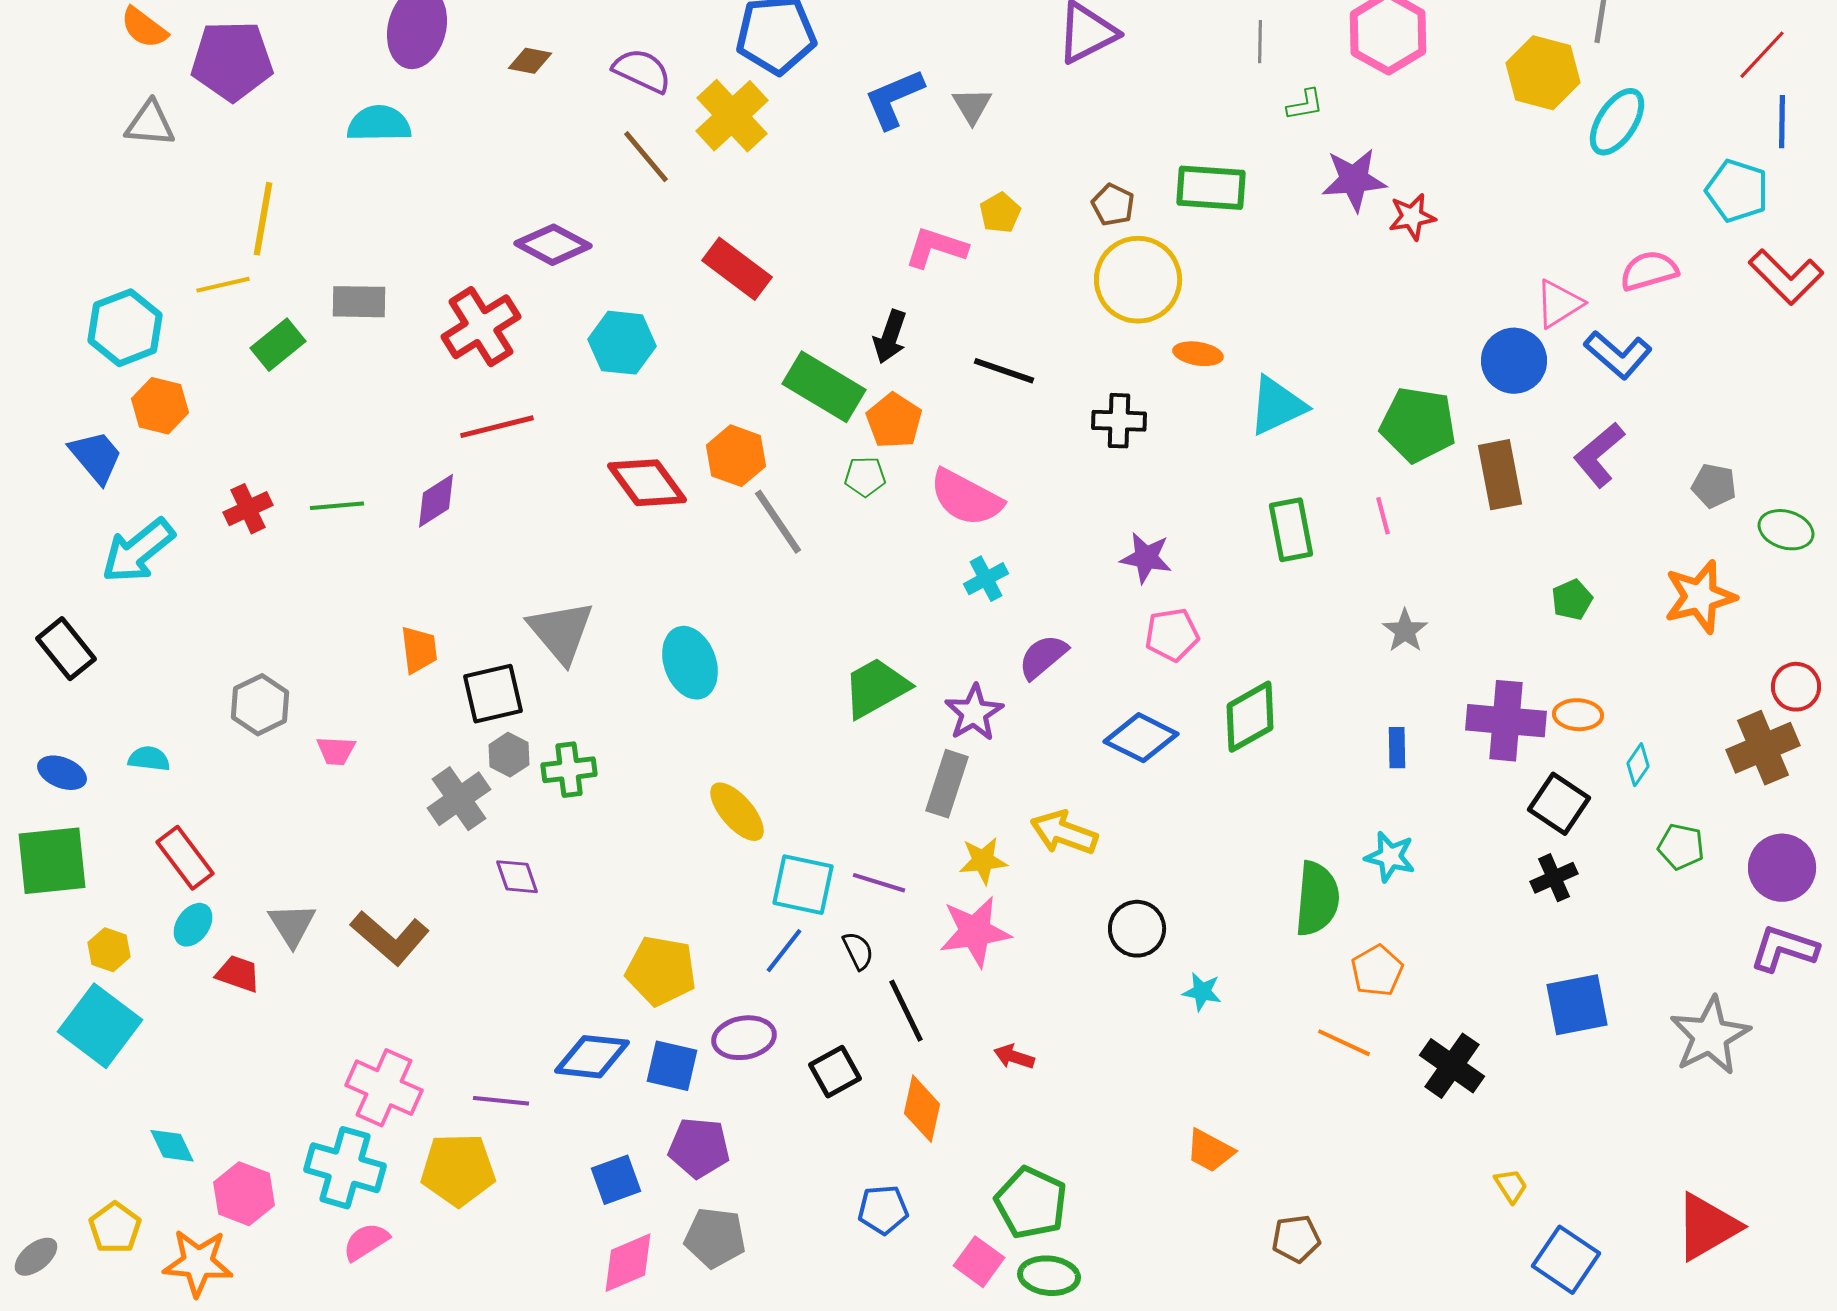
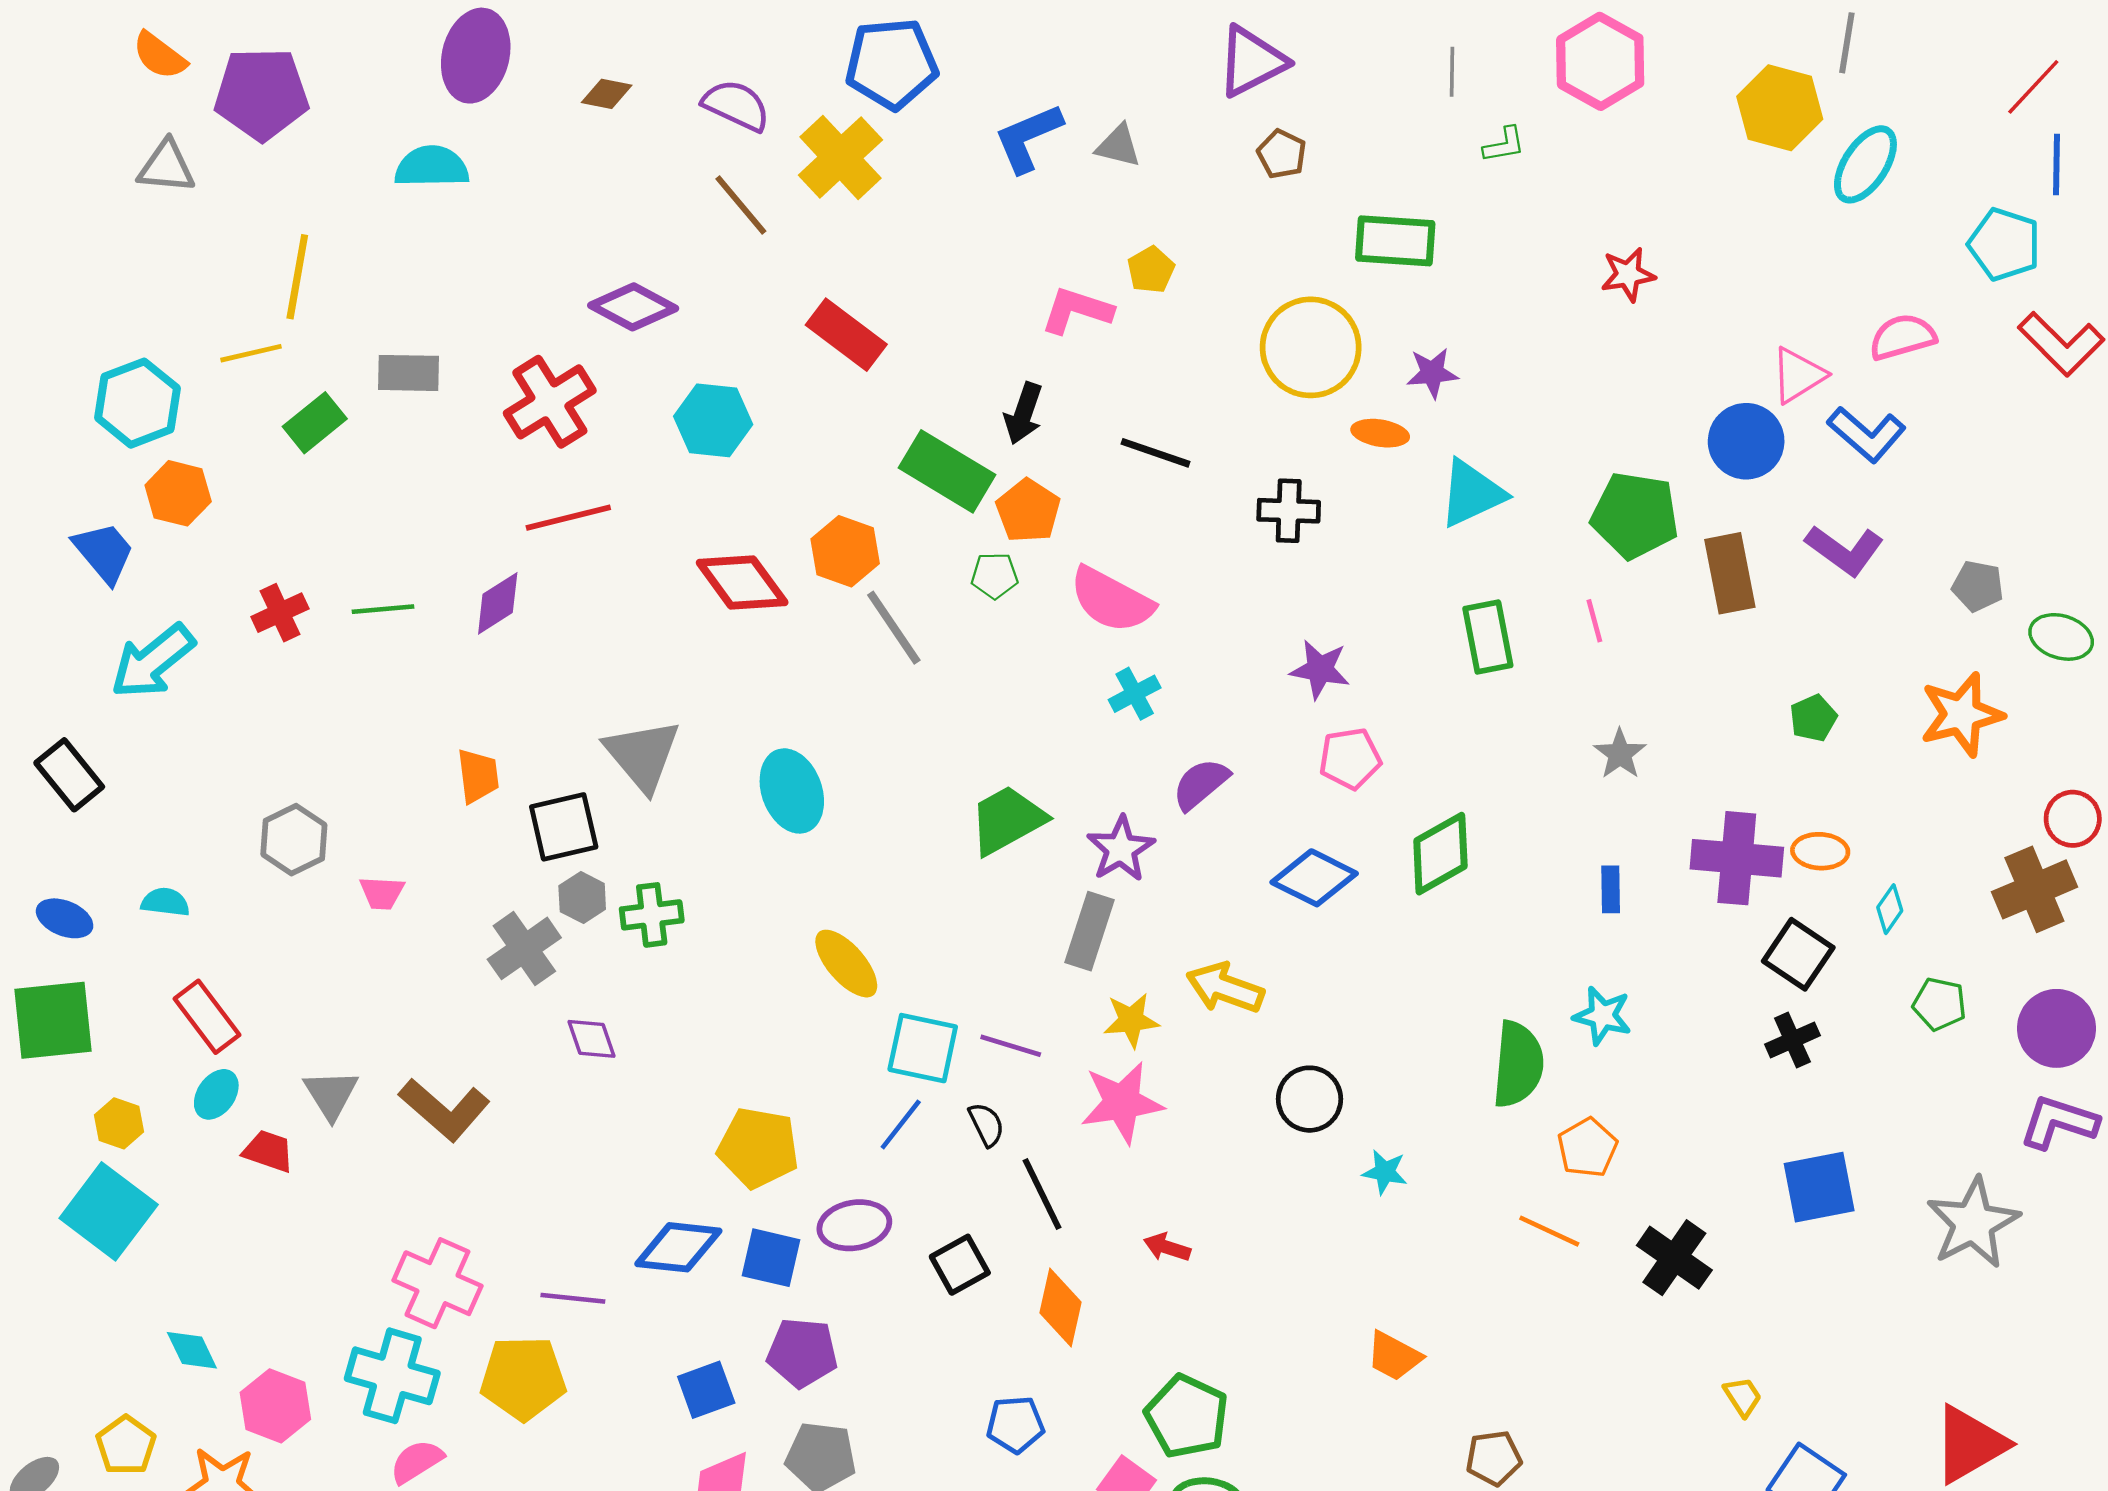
gray triangle: (972, 106) -> (1118, 146), turned -45
purple star: (1354, 180) -> (1432, 373), moved, size x0.7
brown pentagon: (1113, 205) -> (1282, 154), moved
purple L-shape: (1599, 455) -> (1845, 550), turned -104

